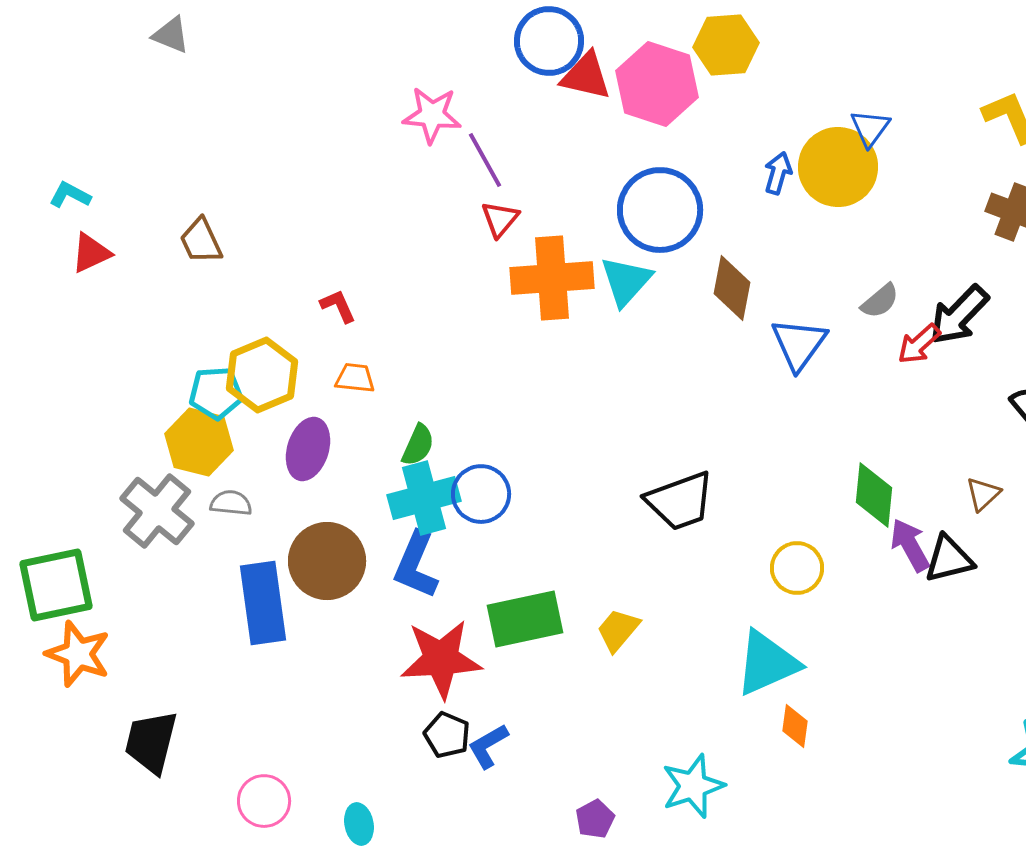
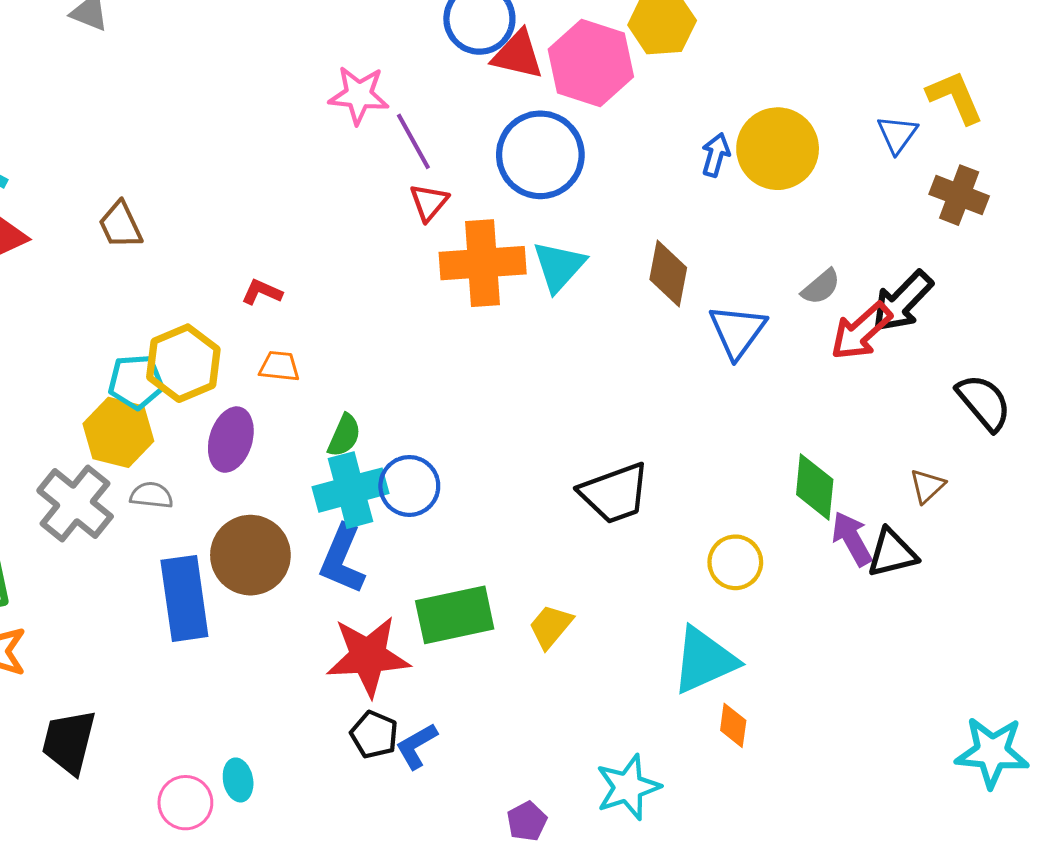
blue triangle: (870, 128) -> (897, 134), moved
blue circle: (660, 210) -> (540, 155), moved
red L-shape: (338, 306) -> (262, 292), turned -42
red arrow: (919, 344) -> (861, 331), size x1.4
cyan ellipse: (359, 824) -> (238, 780), moved

